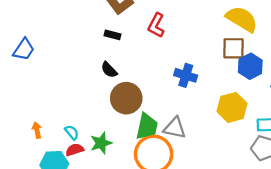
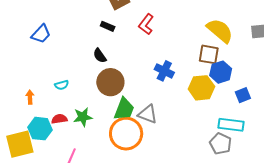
blue trapezoid: (24, 49) -> (41, 34), moved
yellow hexagon: (232, 107) -> (201, 88), moved
cyan semicircle: (72, 132) -> (62, 85), moved, turned 104

